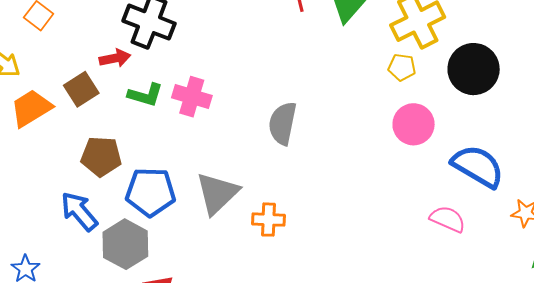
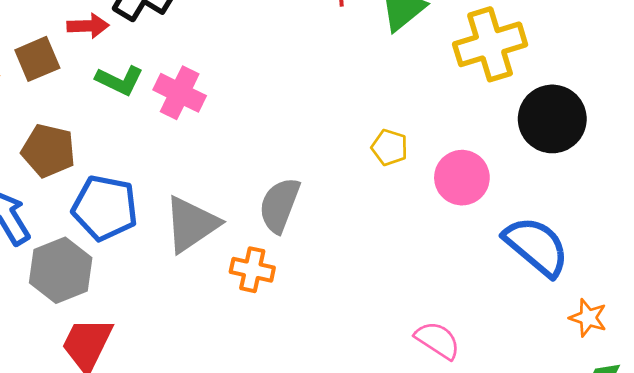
yellow pentagon: (402, 67) -> (390, 147), moved
gray semicircle: (283, 123) -> (279, 205), moved
pink semicircle: (448, 219) -> (438, 340), moved

